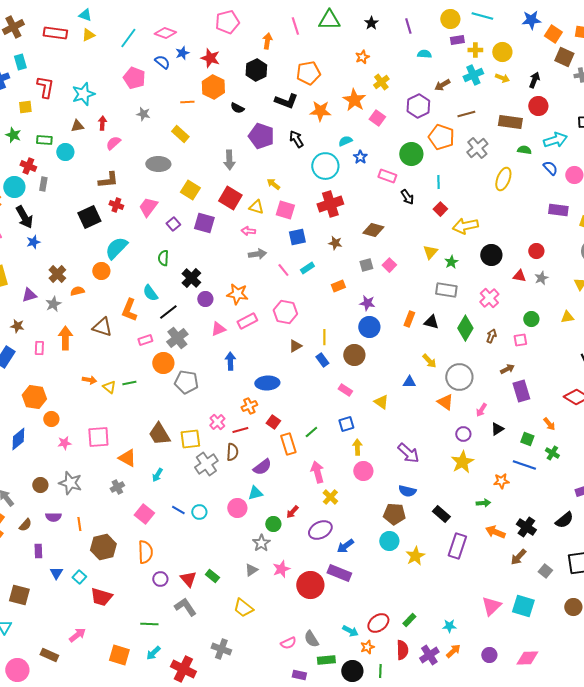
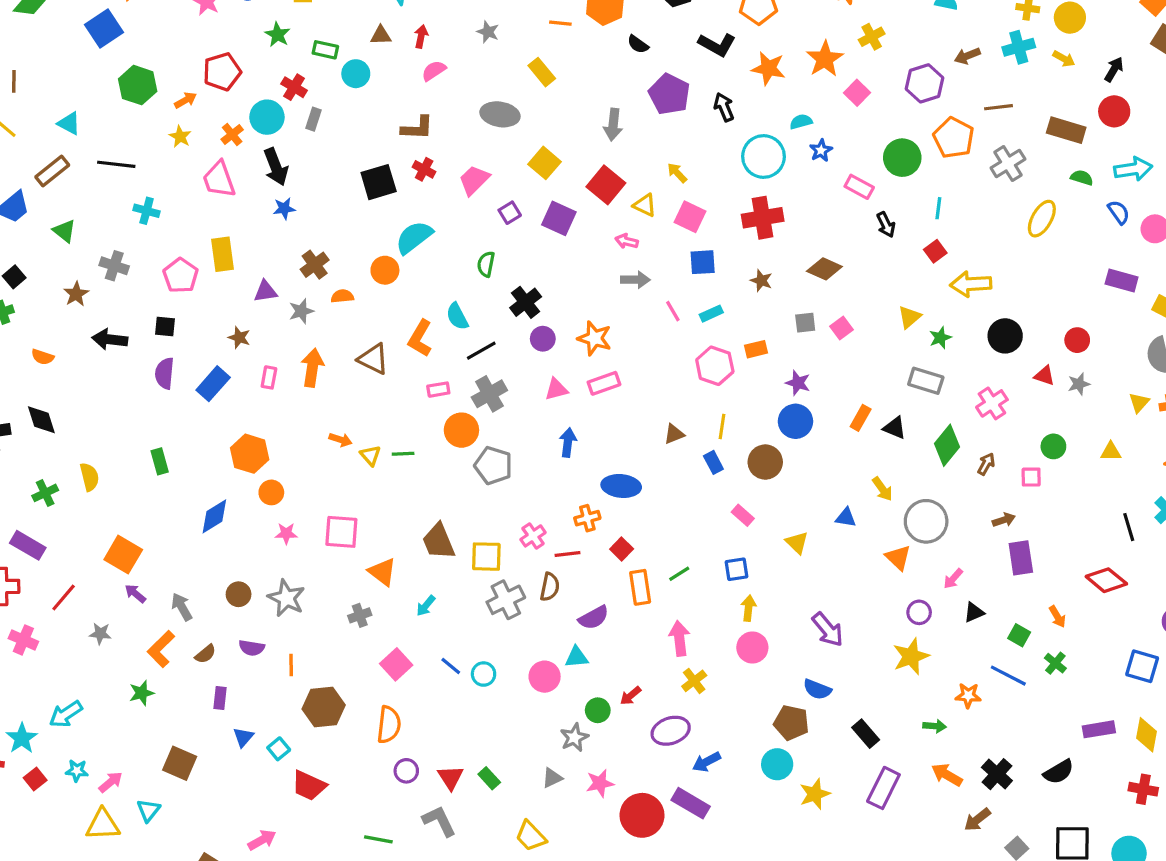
pink hexagon: (285, 312) -> (715, 366), moved

